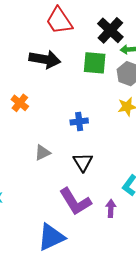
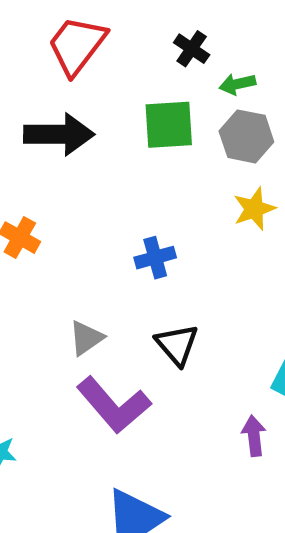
red trapezoid: (59, 21) -> (77, 45), turned 80
black cross: (110, 30) -> (192, 49), size x0.6
purple L-shape: (75, 202) -> (114, 405), moved

